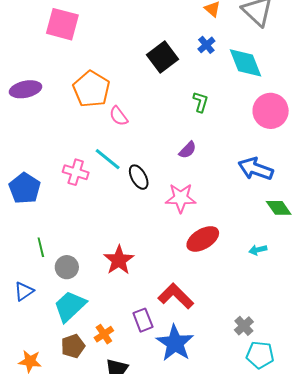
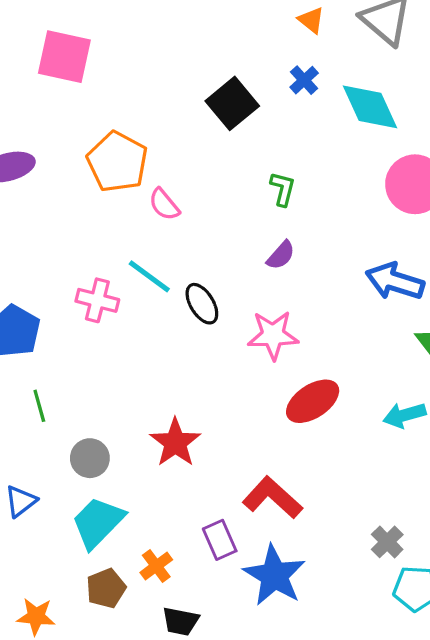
green L-shape: (201, 102) -> (283, 189), moved
green line: (41, 247) -> (39, 406), moved
cyan arrow: (258, 250) -> (404, 415), size x1.4

